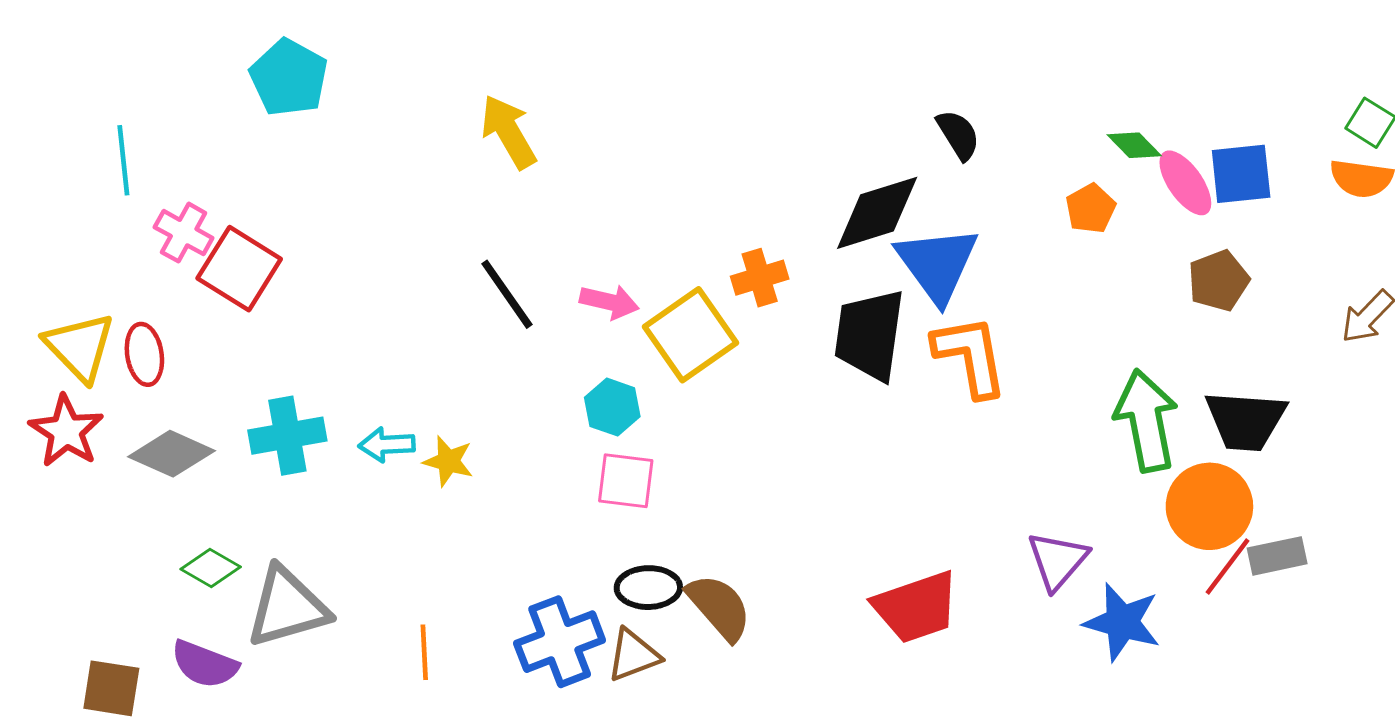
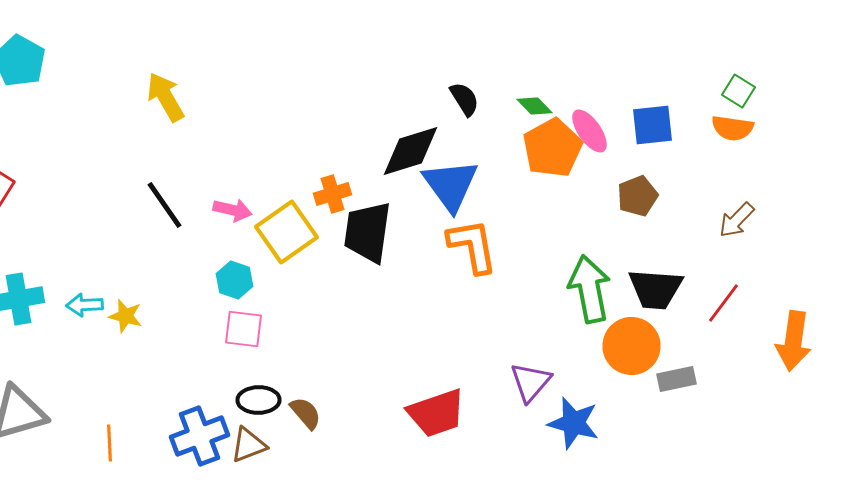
green diamond: (1134, 145) -> (534, 106), moved
pink ellipse: (1185, 183) -> (590, 131), moved
orange pentagon: (1091, 208) -> (552, 148), size x1.8
black trapezoid: (869, 335) -> (368, 232), moved
red line: (1228, 566) -> (724, 303), moved
brown semicircle: (719, 607) -> (306, 413), size x0.7

